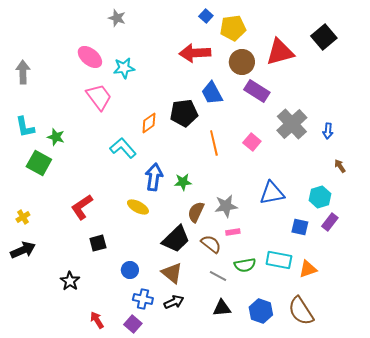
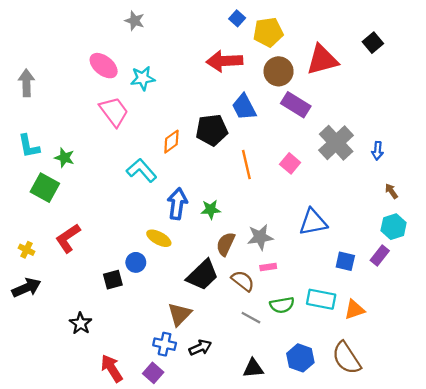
black square: (324, 37) -> (373, 43), size x0.7
cyan hexagon: (320, 197) -> (394, 227), moved
red L-shape: (82, 207) -> (68, 238), moved
yellow cross: (23, 217) -> (26, 250), turned -32
blue circle: (130, 270) -> (136, 262), moved
brown triangle: (172, 273) -> (180, 314), moved, turned 35
black triangle: (222, 308) -> (253, 368), moved
red arrow: (97, 320) -> (112, 368), size x1.4

